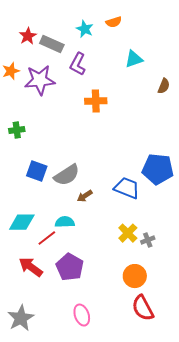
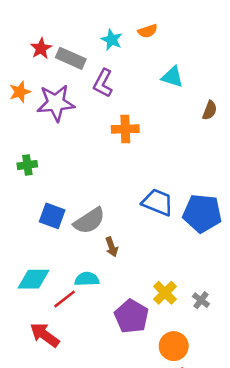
cyan triangle: (134, 59) -> (172, 77), turned 36
blue trapezoid: (127, 188) -> (158, 202), moved
brown arrow: (85, 196) -> (112, 247), turned -77
gray cross: (148, 240) -> (201, 300), moved, turned -32
purple pentagon: (70, 267) -> (131, 316), moved

